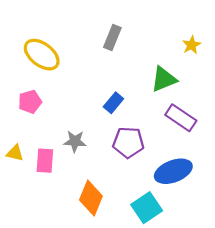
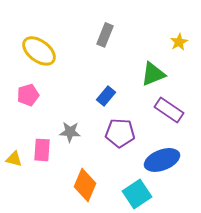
yellow triangle: (15, 153) -> (14, 159), moved

